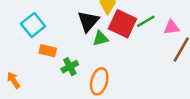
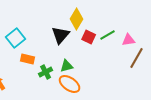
red square: (122, 24) -> (89, 37), size x0.6
green triangle: (100, 38) -> (67, 66), moved
orange ellipse: (99, 81) -> (70, 84), turned -70

